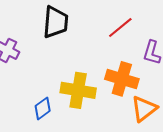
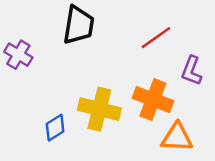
orange triangle: (144, 109) -> (177, 137), turned 36

